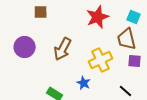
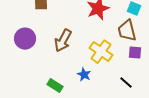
yellow cross: (101, 60) -> (101, 52), turned -30

